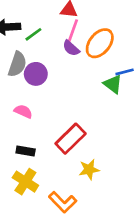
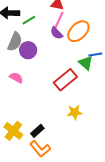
red rectangle: (71, 139) -> (65, 80), moved
black rectangle: (26, 151) -> (37, 131), moved, turned -56
yellow star: (89, 170) -> (75, 112), moved

